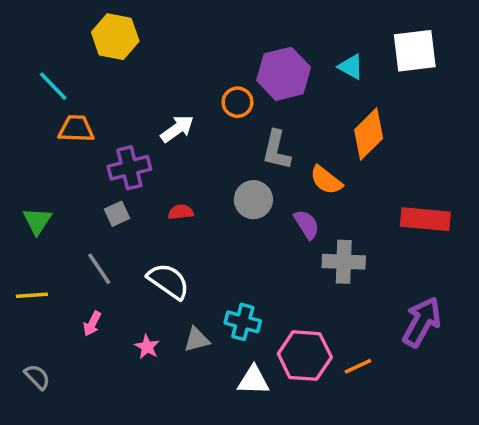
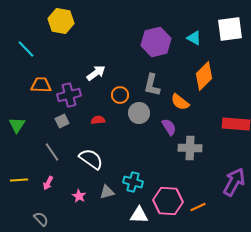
orange circle: (237, 102) -> (120, 95), moved
orange trapezoid: (76, 129) -> (41, 85), moved
yellow line: (32, 295) -> (19, 180), moved
gray semicircle: (37, 377) -> (41, 219), moved

